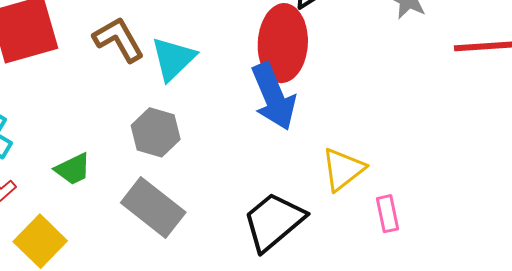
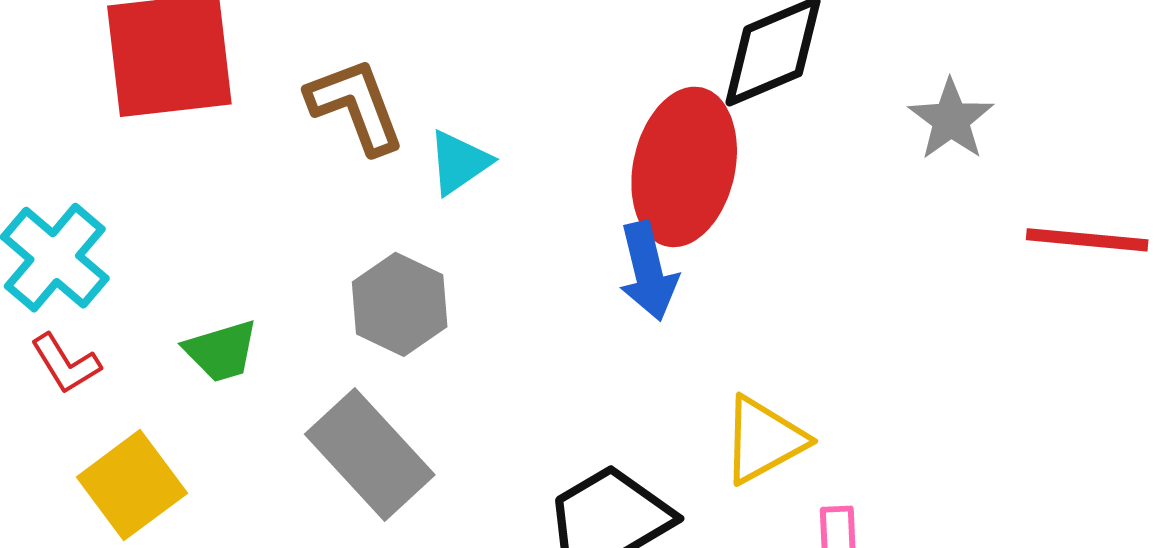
cyan triangle: (173, 59) -> (459, 162), size x0.7
blue arrow: (274, 96) -> (648, 271), size x0.7

